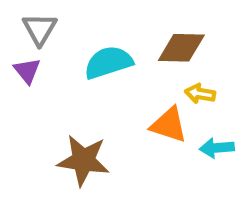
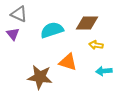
gray triangle: (40, 29) -> (19, 14), turned -36
orange triangle: (169, 125) -> (68, 62), moved

